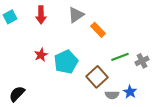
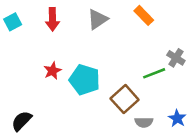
orange rectangle: (98, 30) -> (144, 15), moved
gray cross: (142, 61) -> (176, 58), moved, turned -32
cyan pentagon: (66, 62) -> (85, 80), turned -30
blue star: (130, 92) -> (177, 118), moved

